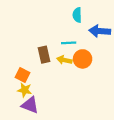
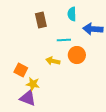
brown rectangle: (44, 55) -> (41, 20), moved
yellow arrow: (64, 60) -> (53, 61), moved
yellow star: (25, 90) -> (33, 84), moved

